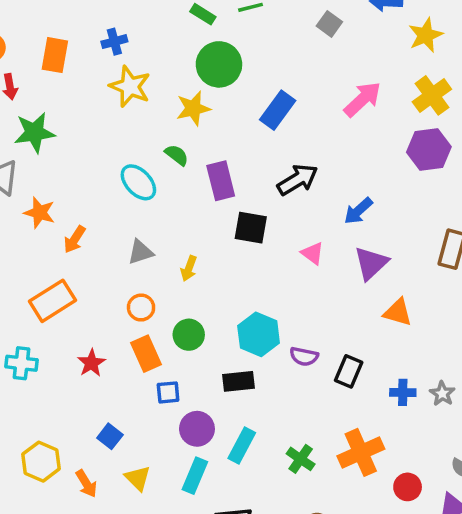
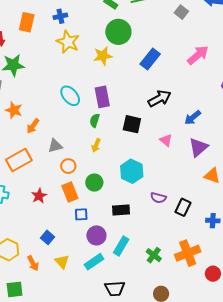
green semicircle: (177, 155) -> (95, 120), moved, turned -112
purple rectangle: (221, 181) -> (102, 97), moved
gray triangle: (140, 252) -> (55, 146), moved
cyan hexagon: (259, 334) -> (132, 171), moved
cyan rectangle: (195, 476) -> (94, 262), turned 30

